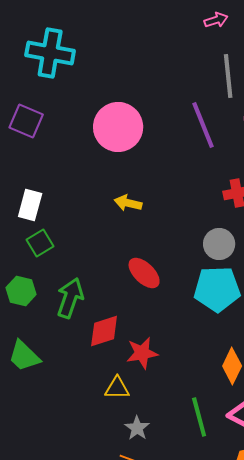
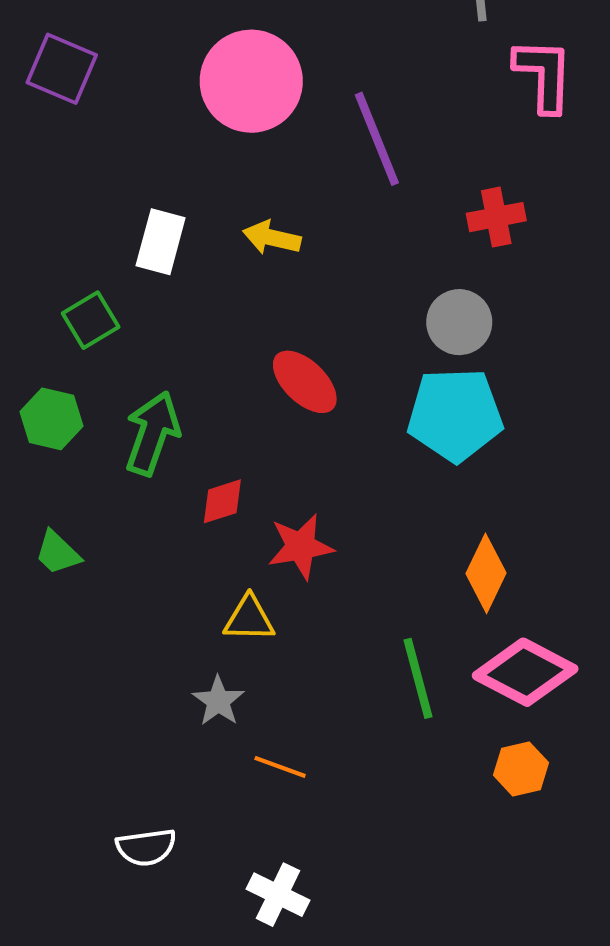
purple line: (203, 125) -> (377, 139), moved
white rectangle: (30, 205) -> (161, 242), moved
red diamond: (104, 331) -> (222, 501), size x0.7
green trapezoid: (24, 356) -> (58, 553), size x0.7
gray star: (137, 428) -> (218, 701), moved

